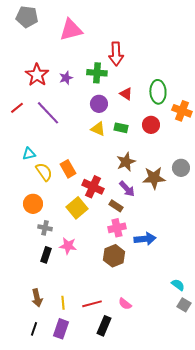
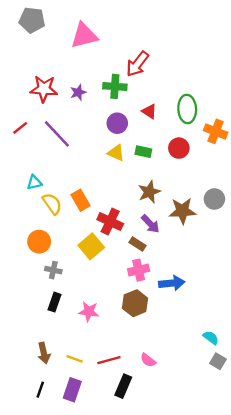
red arrow: (116, 54) -> (137, 64), turned 40
red star: (37, 75) -> (44, 89), turned -30
pink star: (68, 246) -> (89, 312), moved
yellow line: (63, 303) -> (75, 359), turned -64

